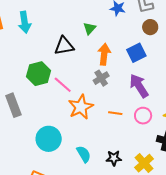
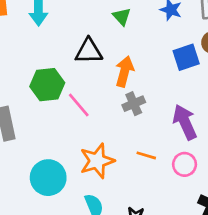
green triangle: (90, 28) -> (122, 17), moved, turned -32
blue square: (136, 53) -> (186, 57), moved
orange arrow: (104, 54) -> (124, 71), moved
orange star: (81, 107) -> (97, 161), moved

